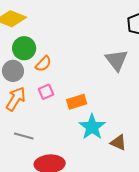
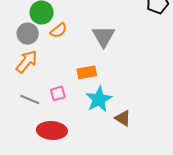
gray triangle: (116, 60) -> (104, 36), moved
pink square: (46, 92) -> (58, 93), moved

